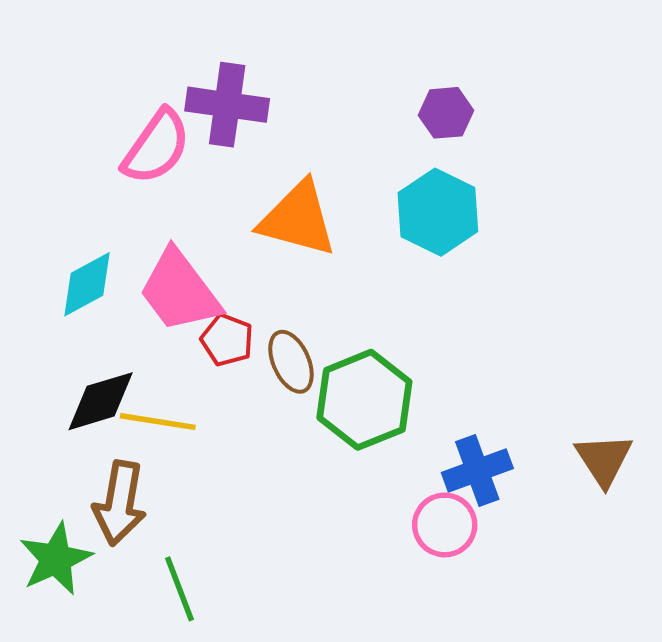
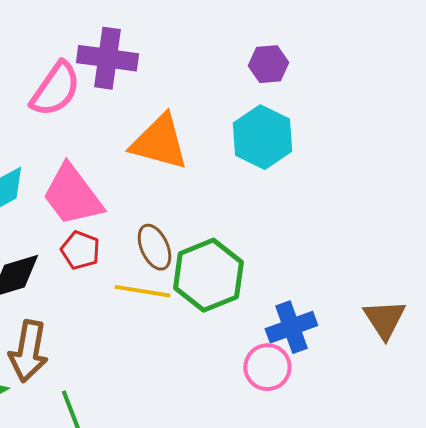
red pentagon: (227, 340) -> (80, 250), moved
yellow line: (158, 422) -> (142, 291), moved

